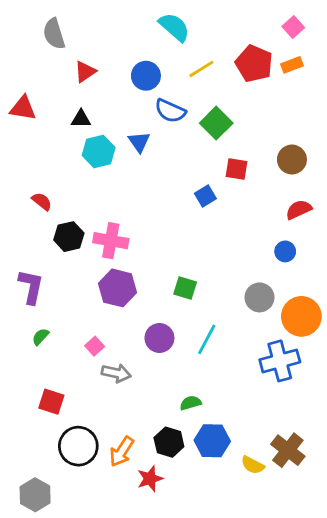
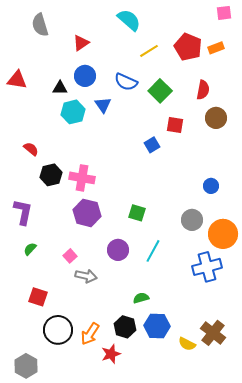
pink square: (293, 27) -> (224, 13), moved, turned 35
red triangle: (85, 72) -> (81, 43), moved
blue circle: (146, 76) -> (85, 76), moved
red semicircle: (299, 210) -> (203, 90), moved, turned 126

